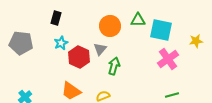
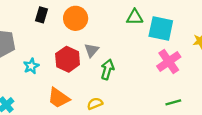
orange circle: (110, 26) -> (76, 18), moved
cyan star: (61, 43) -> (31, 66), moved

